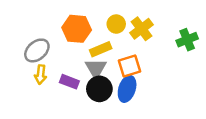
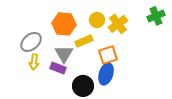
green cross: (187, 40) -> (156, 16), moved
gray triangle: (96, 68) -> (64, 54), moved
black circle: (99, 89) -> (83, 86), moved

